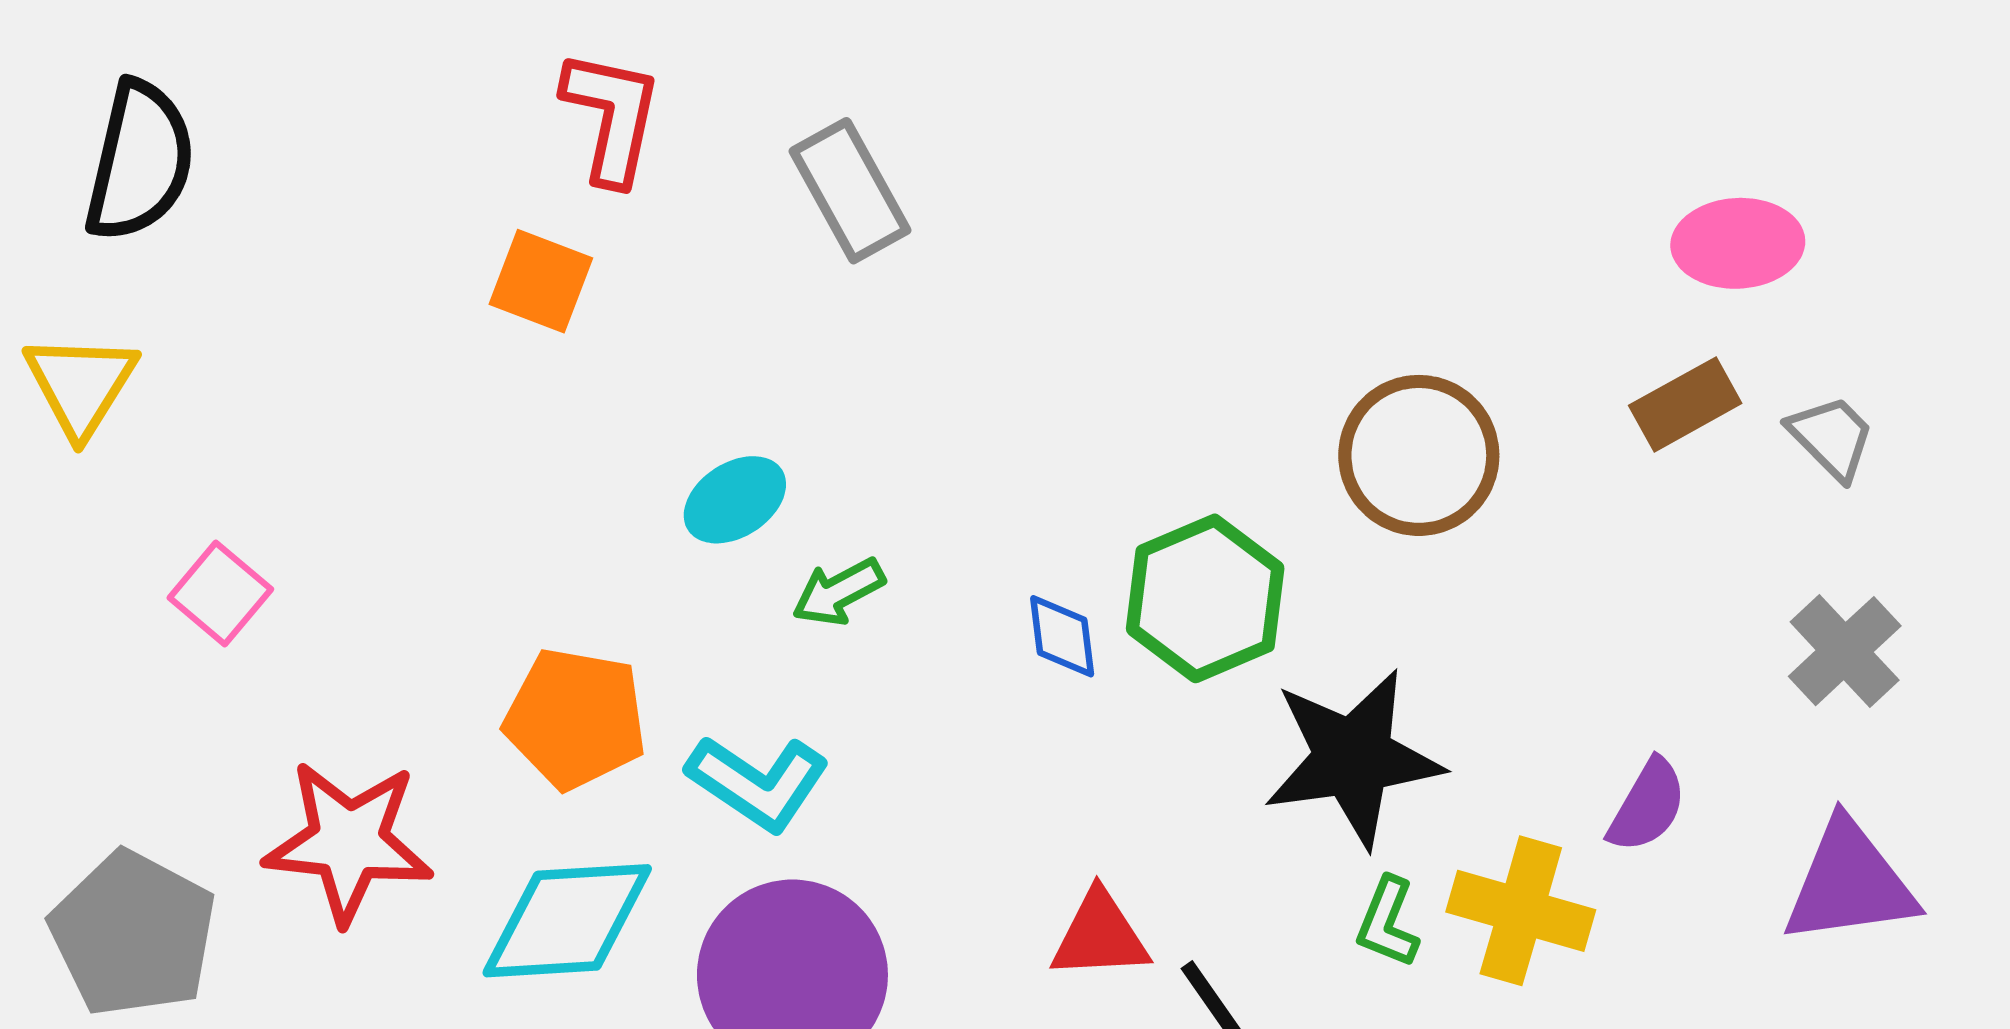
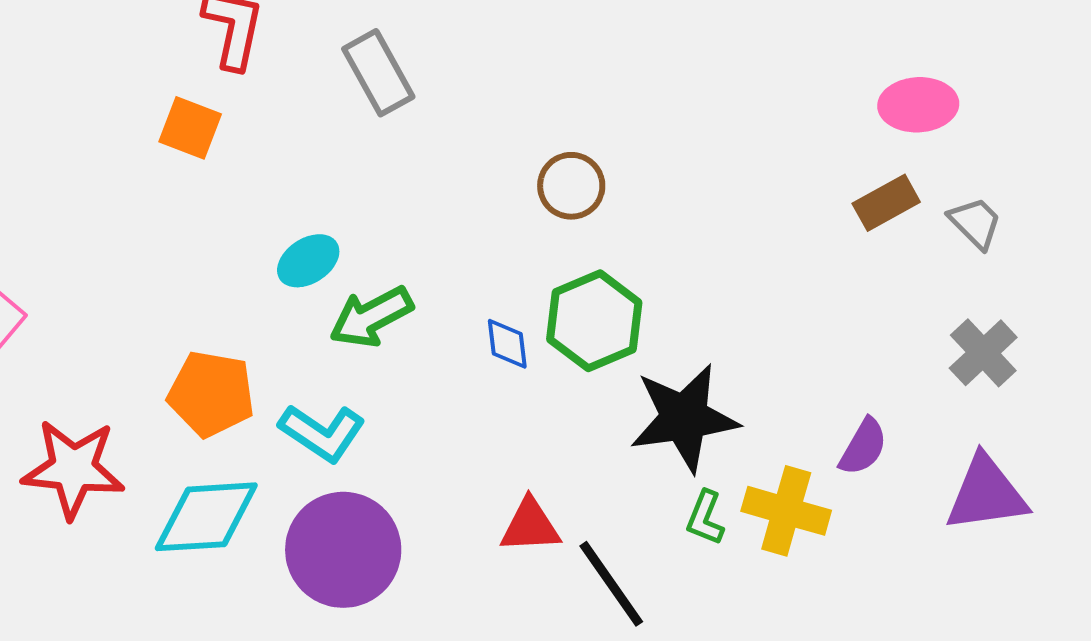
brown circle: (1419, 455) -> (571, 186), moved, size x0.7
green arrow: (838, 592) -> (371, 317), size x1.5

